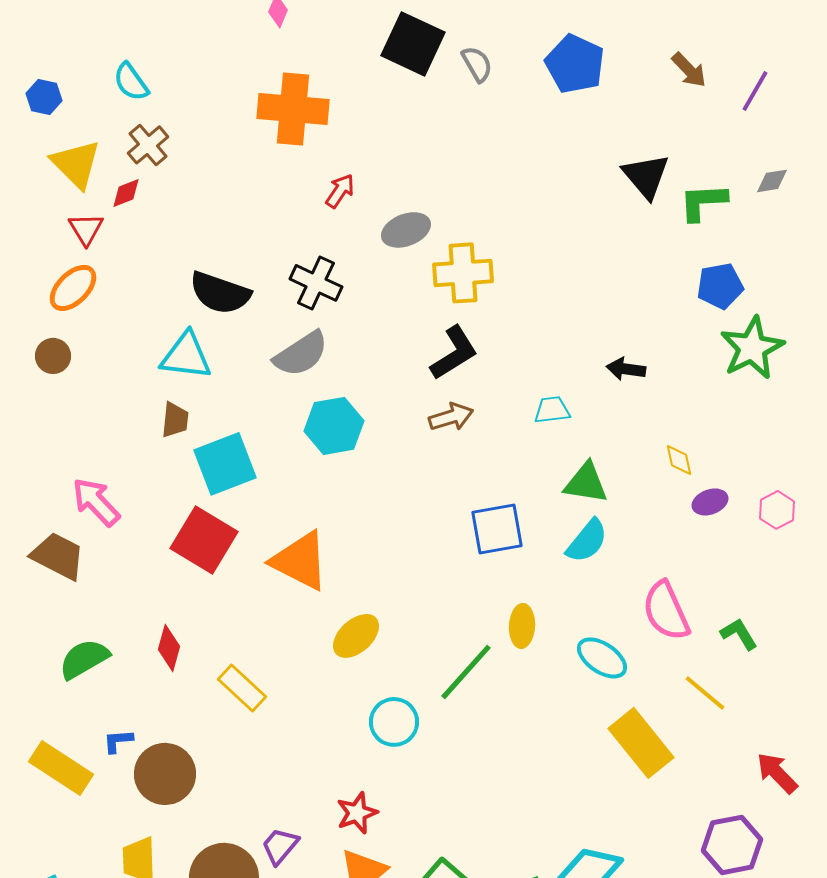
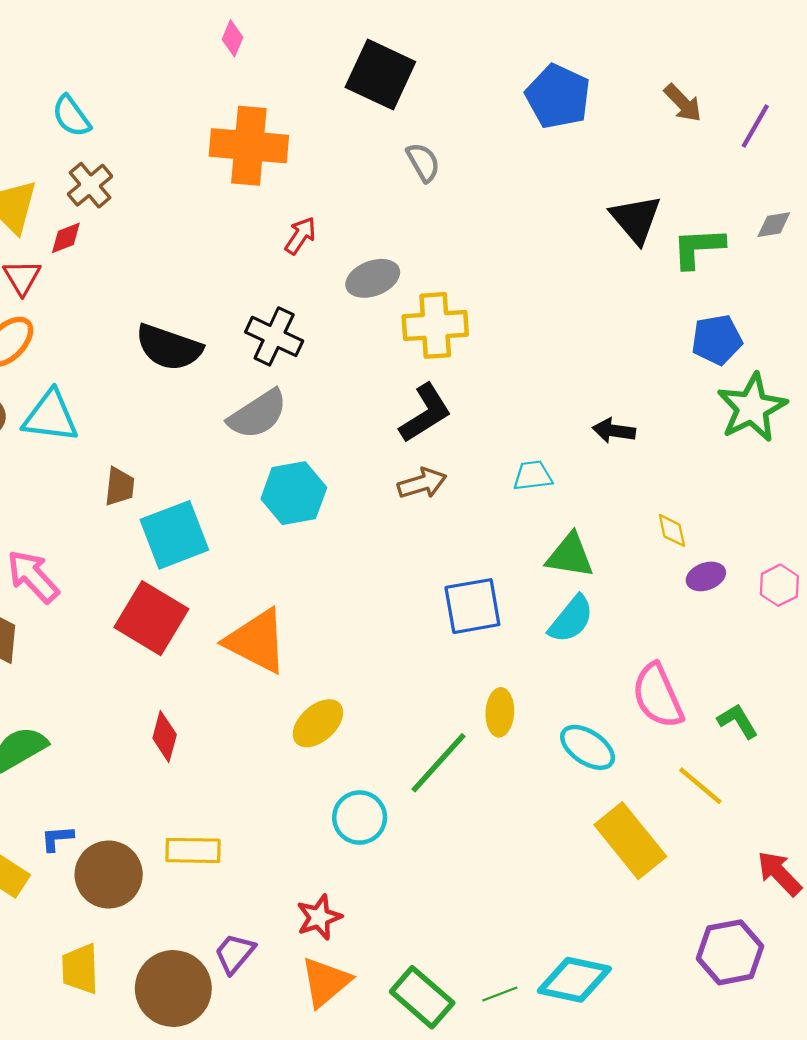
gray semicircle: (477, 64) -> (423, 162), moved
cyan triangle: (186, 356) -> (51, 416), moved
red diamond: (169, 648) -> (165, 736), moved
yellow rectangle: (242, 688) -> (193, 850), moved, turned -42

